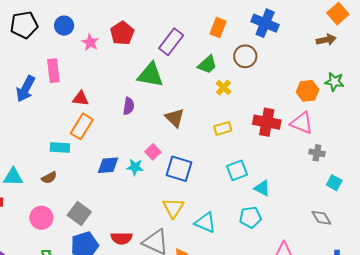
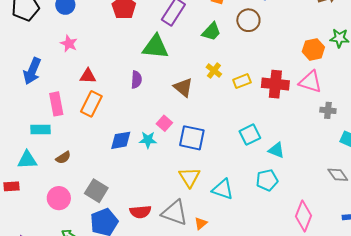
pink star: (90, 42) -> (69, 44), moved
pink rectangle: (53, 71) -> (56, 104), moved
yellow cross: (223, 87) -> (214, 71), moved
yellow rectangle: (223, 128) -> (242, 81), moved
cyan rectangle: (60, 148) -> (41, 130), moved

